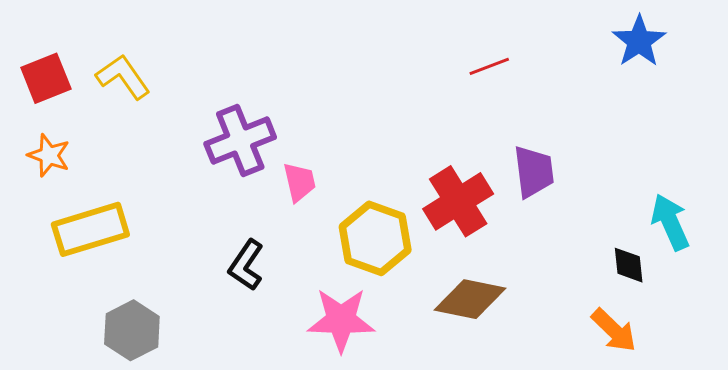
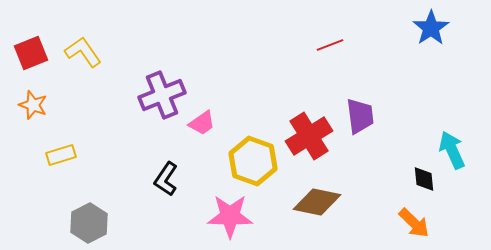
pink trapezoid: (300, 182) -> (202, 123), turned 68
yellow rectangle: (90, 229) -> (61, 155), size x0.6

